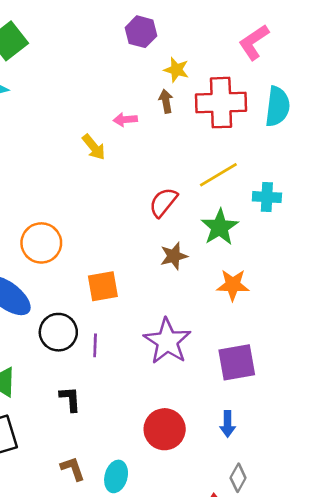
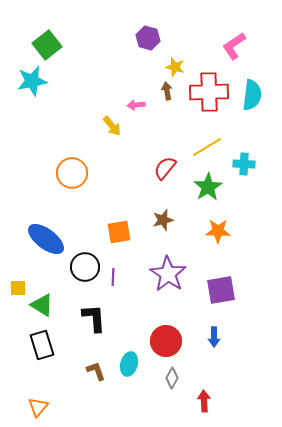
orange circle: (41, 243) -> (72, 173), moved
brown star: (174, 256) -> (163, 220), moved
black L-shape: (70, 399) -> (94, 318), size x1.4
cyan ellipse: (116, 476) -> (129, 364), moved
gray diamond: (238, 478) -> (172, 378), moved

